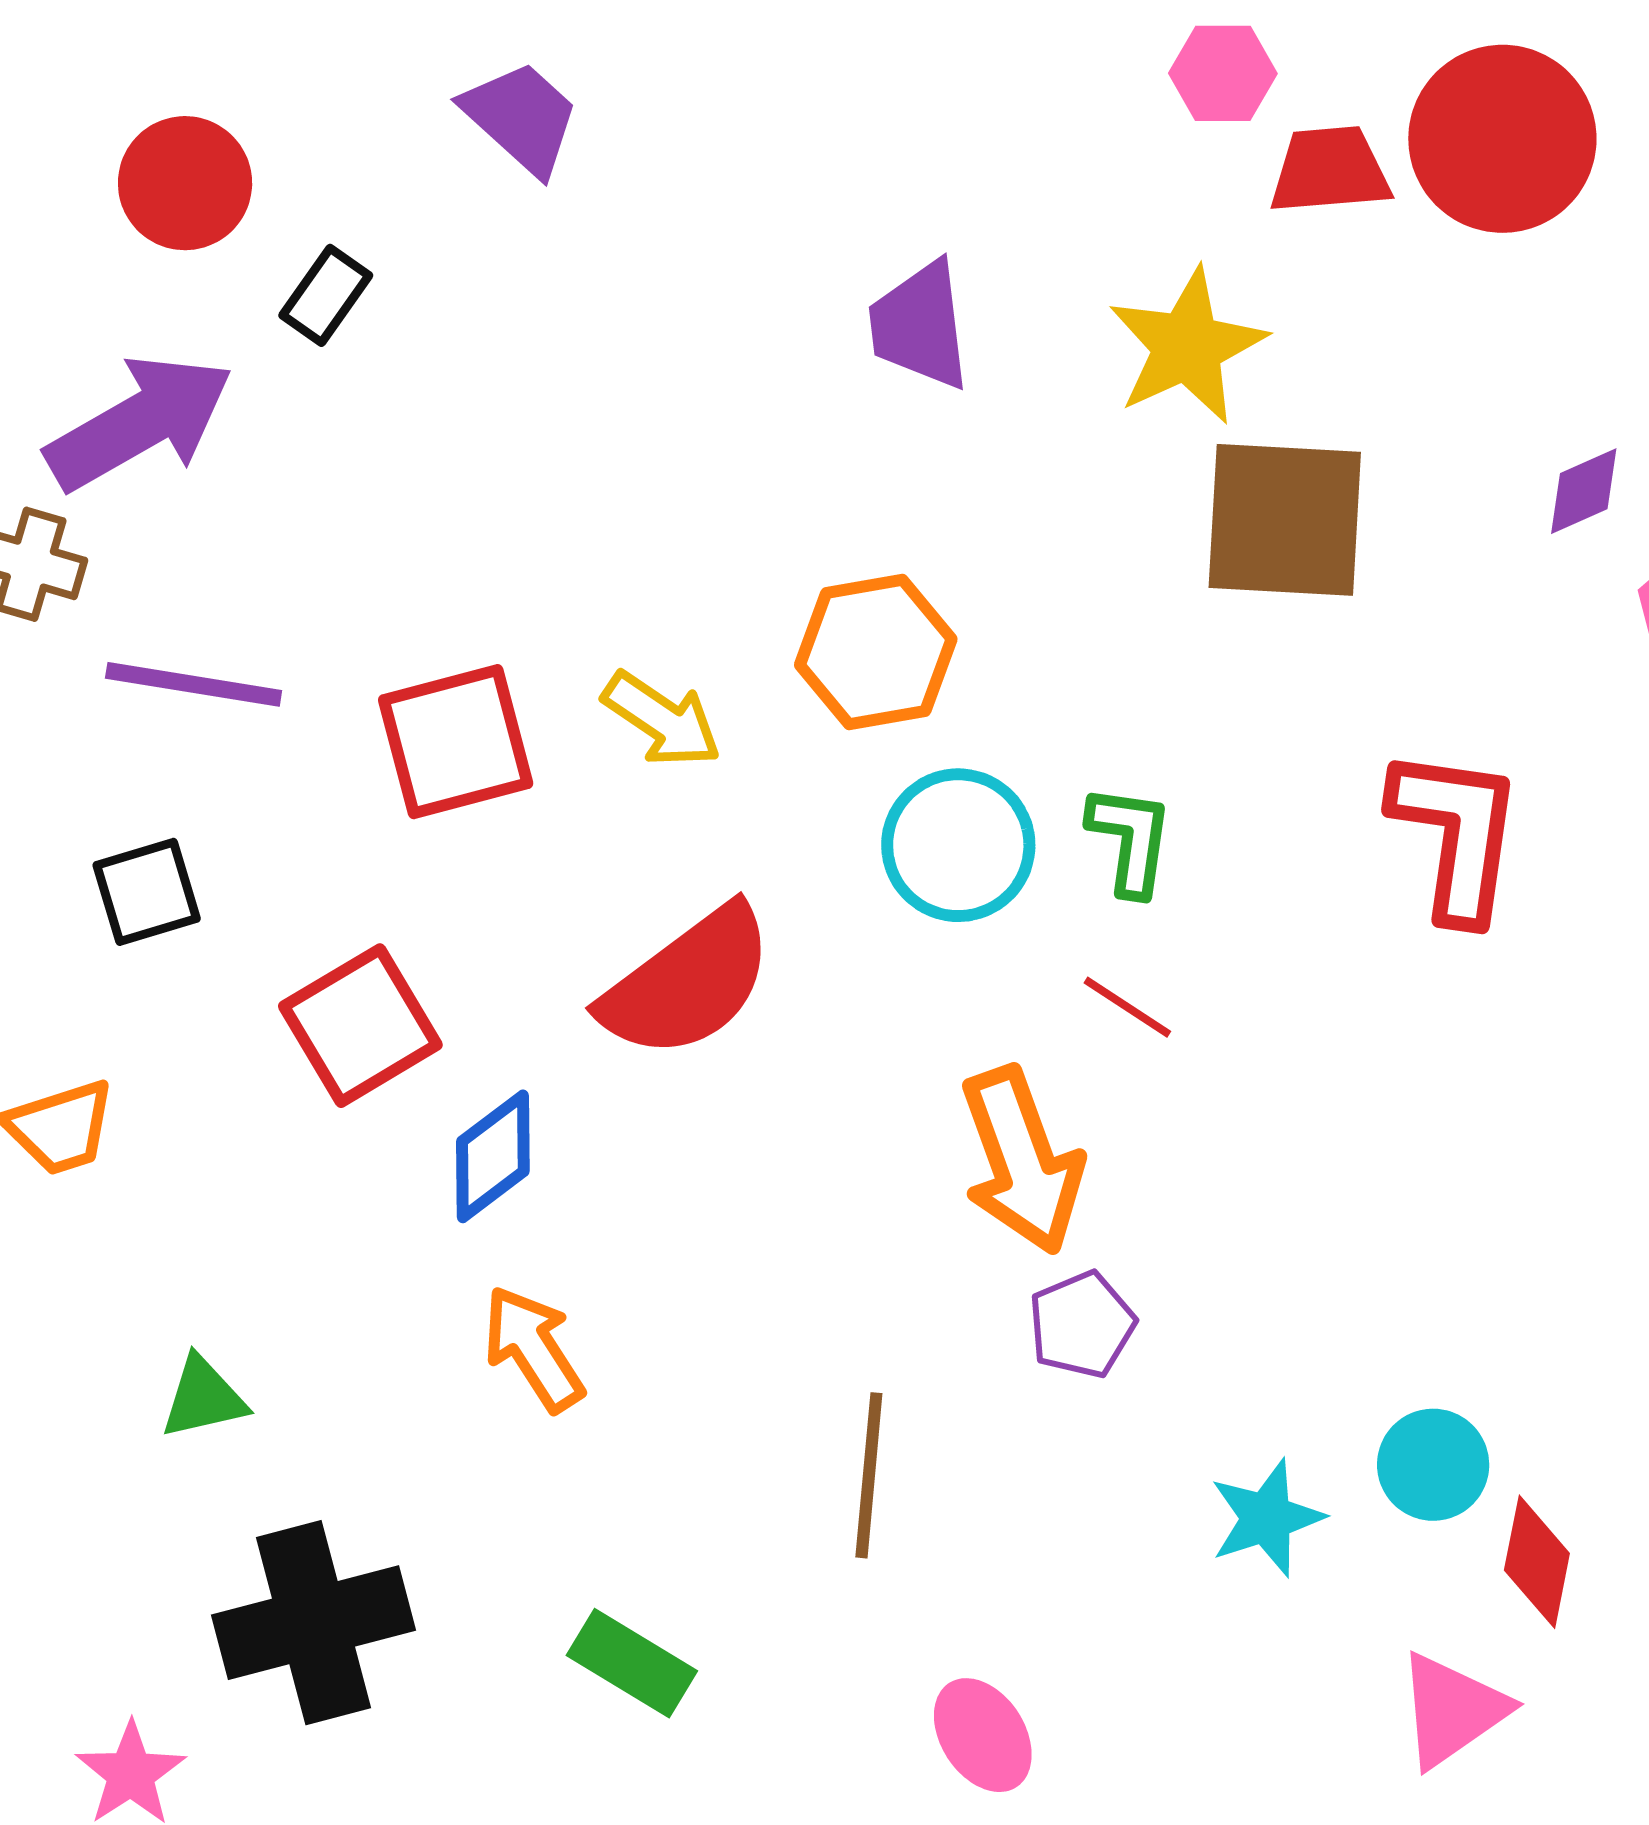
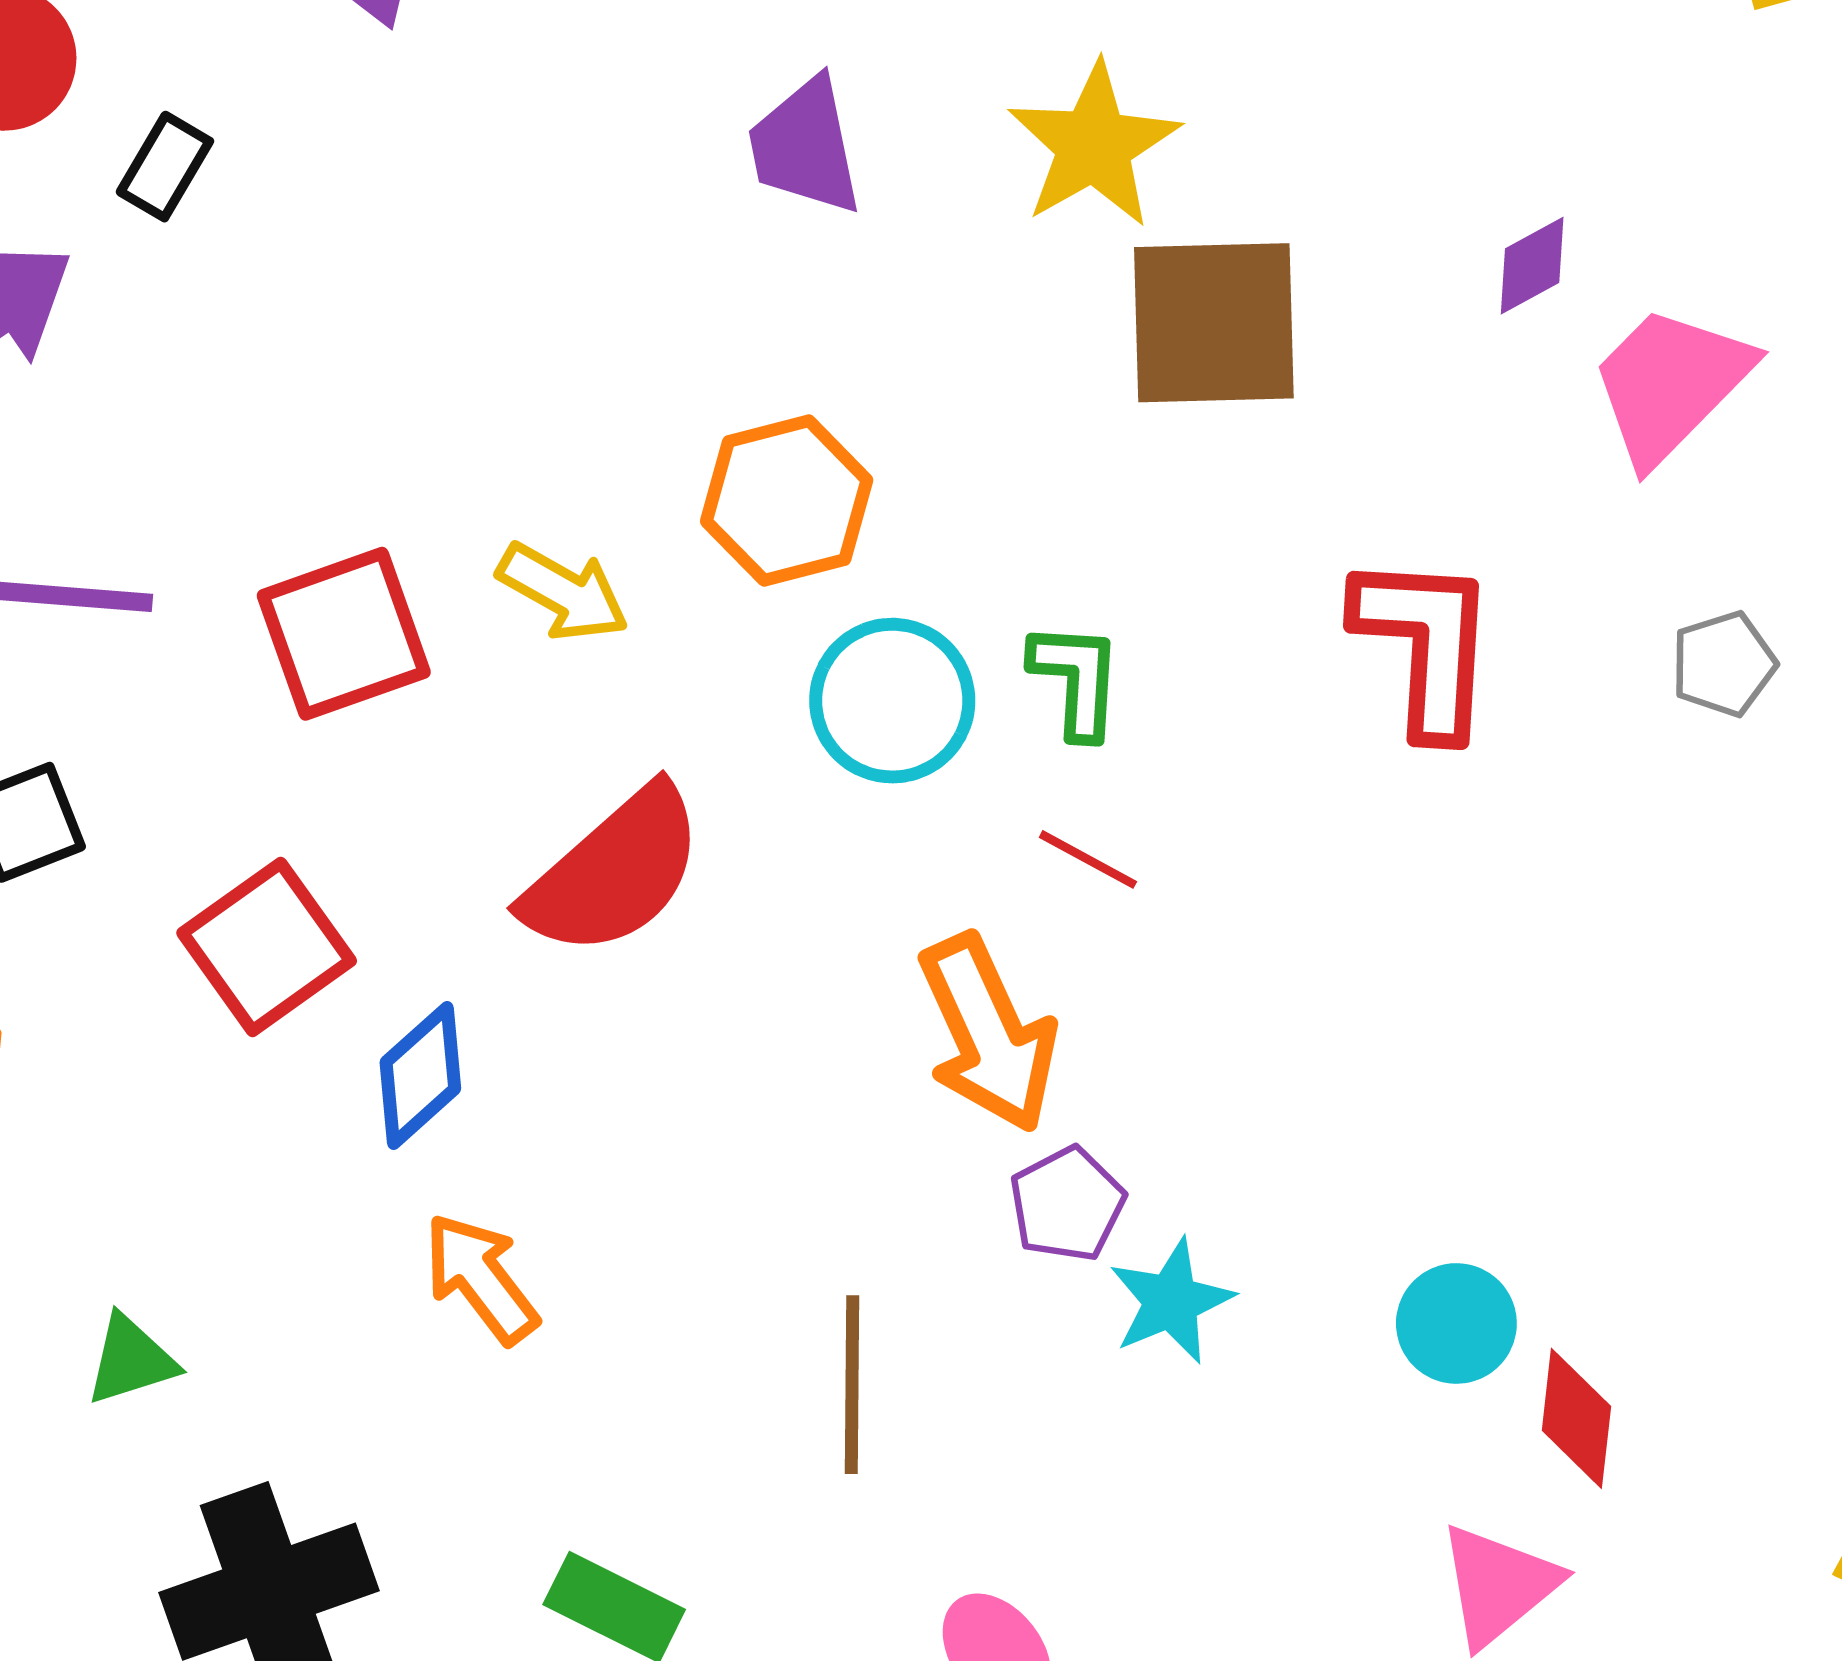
cyan star: (1267, 1518) -> (1171, 1301), moved

